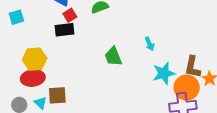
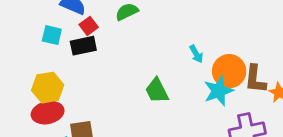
cyan square: (16, 17) -> (52, 35), moved, turned 35
green trapezoid: (113, 56) -> (157, 91), moved
orange circle: (187, 88) -> (229, 71), moved

